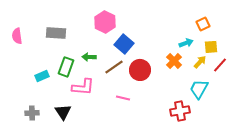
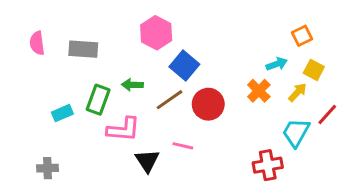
pink semicircle: (17, 36) -> (37, 43), moved
yellow square: (211, 47) -> (314, 70), turned 32
red line: (220, 65) -> (327, 115), moved
black triangle: (63, 112) -> (147, 161), moved

